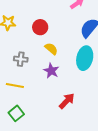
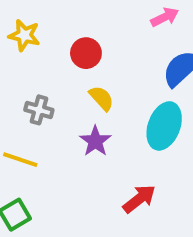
red arrow: (67, 101) -> (139, 199), moved

